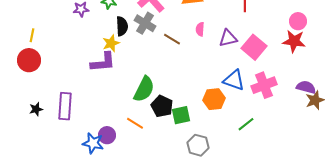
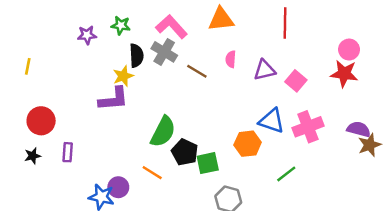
pink square: (254, 47) -> (296, 81), size x0.7
red circle: (29, 60) -> (41, 121), moved
purple rectangle: (65, 106) -> (68, 152), size x0.6

